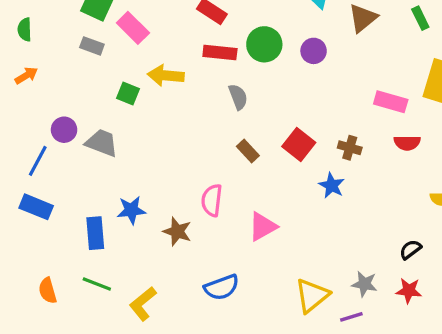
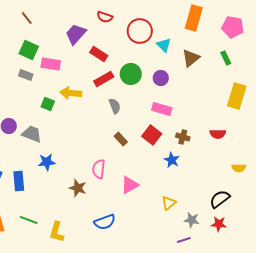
pink rectangle: (133, 28) -> (51, 64), turned -36
red rectangle: (220, 53) -> (104, 79), turned -36
pink rectangle: (391, 102) -> (162, 109), moved
blue star: (131, 210) -> (47, 162), moved
blue rectangle: (95, 233) -> (19, 181), moved
black semicircle: (410, 250) -> (220, 199), size x1.5
yellow triangle: (312, 295) -> (169, 203), moved, size x0.7
yellow L-shape: (143, 304) -> (57, 232), turned -35

